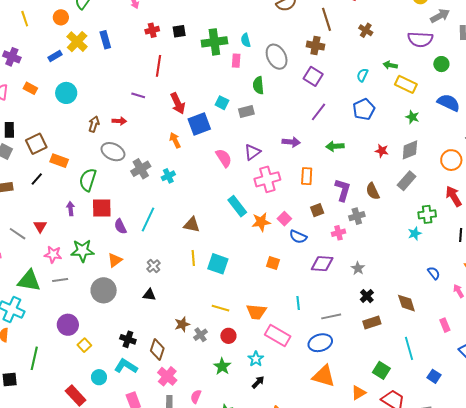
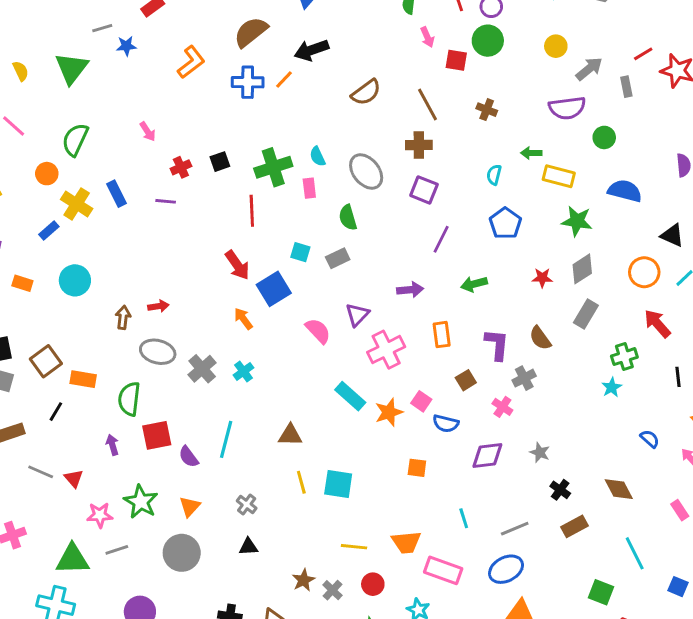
red line: (159, 66) -> (252, 211), moved
purple line: (138, 95) -> (166, 201), moved
green star: (412, 117) -> (577, 221), size x1.5
pink cross: (338, 233) -> (502, 407), turned -32
gray line: (18, 234) -> (41, 472), moved
green star: (82, 251) -> (141, 502), turned -30

